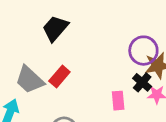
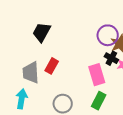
gray trapezoid: (30, 80) -> (31, 73), turned 55
pink rectangle: (118, 101) -> (97, 75), size x1.5

